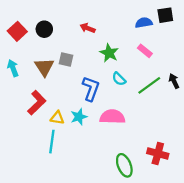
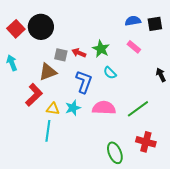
black square: (165, 15) -> (155, 24), moved
red arrow: (88, 28) -> (79, 53), moved
black circle: (44, 29) -> (41, 27), size x1.6
brown triangle: (44, 67) -> (48, 72), moved, turned 42
green line: (149, 85) -> (138, 109), moved

